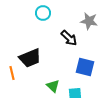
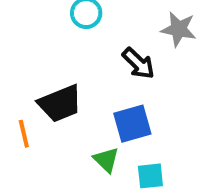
blue square: (85, 67) -> (132, 124), moved, turned -30

